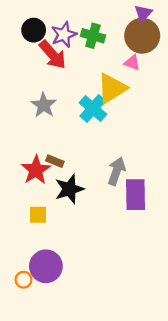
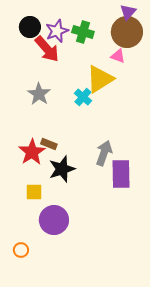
cyan cross: (93, 108) -> (83, 97), size x0.7
purple circle: (46, 266) -> (54, 220), moved

